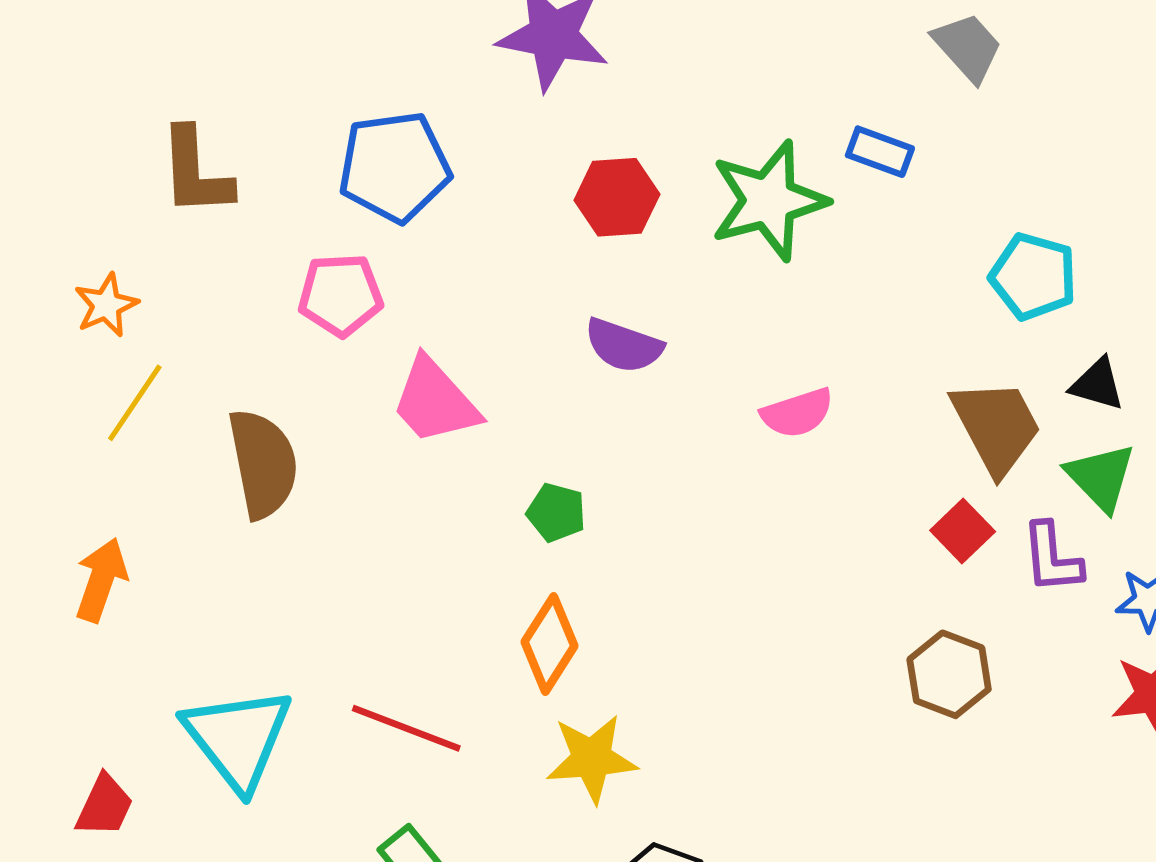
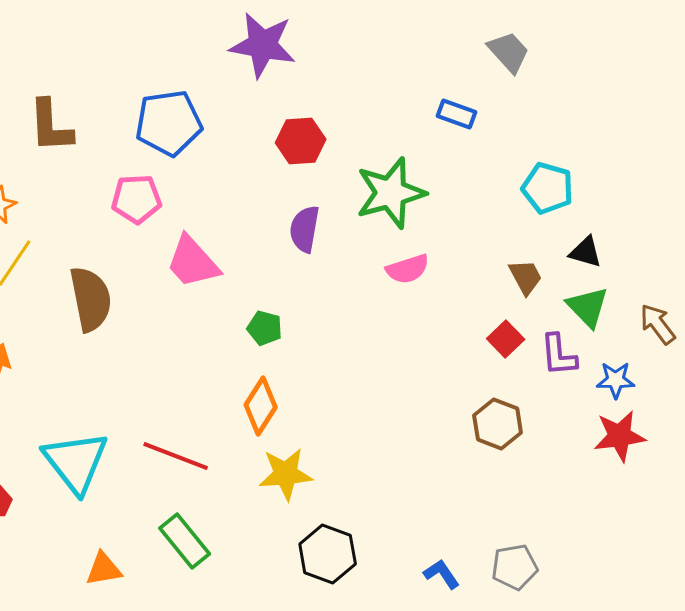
green star: (769, 201) -> (391, 193), moved
purple semicircle: (624, 346) -> (305, 229), turned 81
brown trapezoid: (996, 426) -> (526, 277), size x0.6

